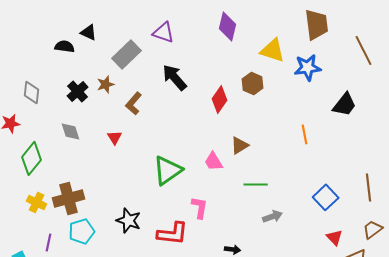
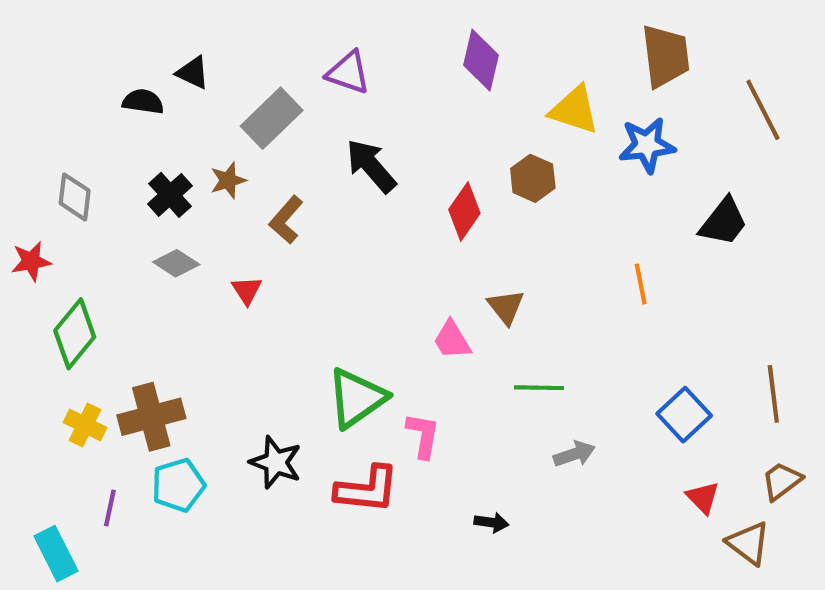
gray diamond: (71, 131) -> (176, 263), moved, turned -40
brown triangle: (240, 145) -> (506, 307), turned -36
green triangle: (168, 170) -> (357, 398), moved

